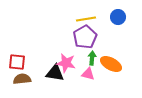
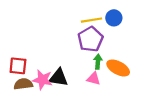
blue circle: (118, 17) -> (114, 18), moved
pink star: (66, 63) -> (42, 80), moved

